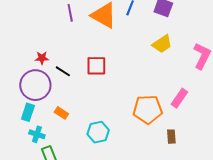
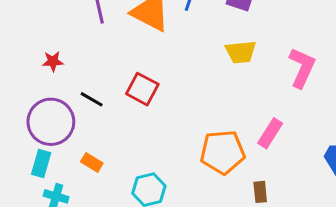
yellow trapezoid: (162, 44) -> (241, 52), turned 30
red star: (42, 58) -> (53, 61), moved
red square: (96, 66) -> (142, 89), turned 30

